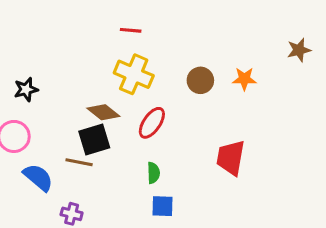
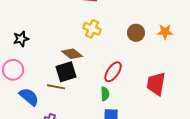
yellow cross: (134, 74) -> (92, 29), size x0.7
red ellipse: (152, 123) -> (113, 72), moved

